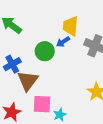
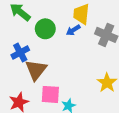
green circle: (45, 51) -> (45, 29), moved

